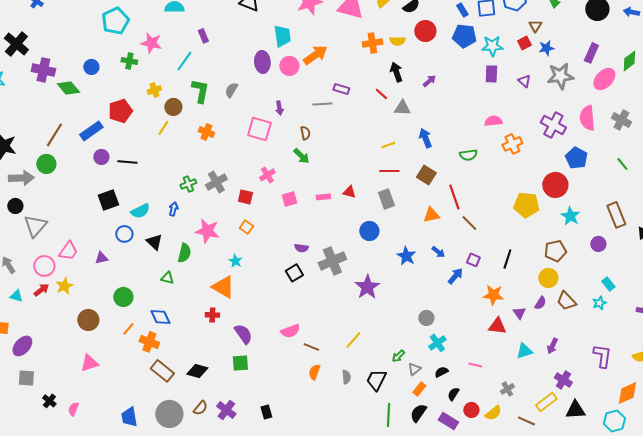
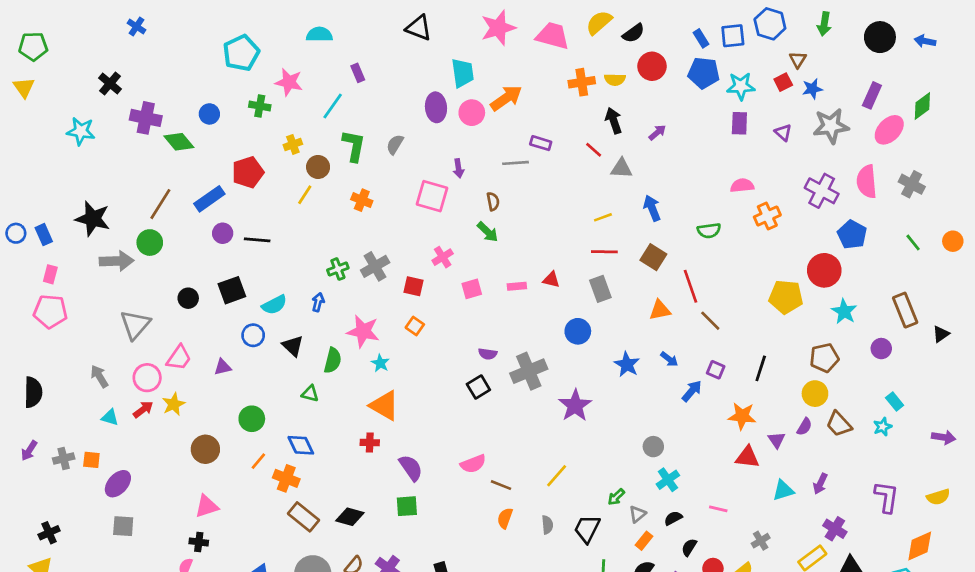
black cross: (16, 44) -> (110, 83), size x0.7
black circle: (15, 206) -> (188, 298), moved
cyan star: (235, 261) -> (380, 363), moved
black cross: (49, 401) -> (199, 542), moved, turned -32

